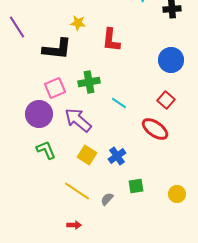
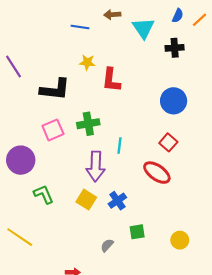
yellow star: (78, 23) -> (87, 62), moved
cyan line: (119, 103) -> (119, 146), turned 63
purple circle: (39, 114) -> (21, 160), moved
purple arrow: (78, 120) -> (96, 166), moved, turned -128
yellow line: (77, 191) -> (20, 237), moved

